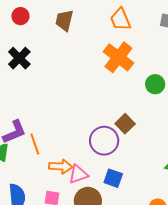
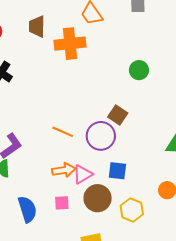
orange cross: (118, 57) -> (70, 44), moved, turned -32
orange line: (35, 144) -> (63, 132), moved, turned -35

